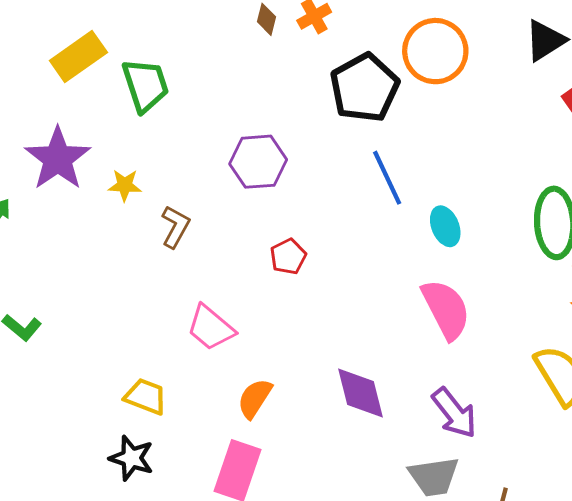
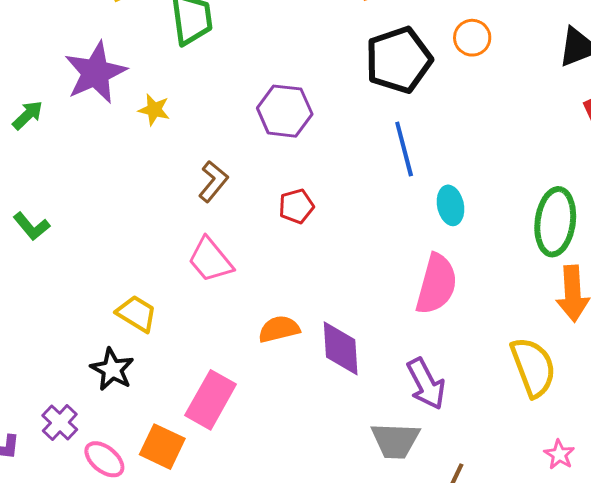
orange circle: (435, 51) -> (472, 38), size x0.6
brown L-shape: (175, 227) -> (213, 181), moved
pink semicircle: (446, 309) -> (436, 284), turned 32
orange semicircle: (255, 398) -> (279, 329), moved, turned 33

